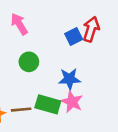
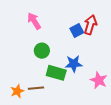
pink star: (72, 102) -> (99, 80), moved
green rectangle: (48, 104) -> (56, 73), moved

